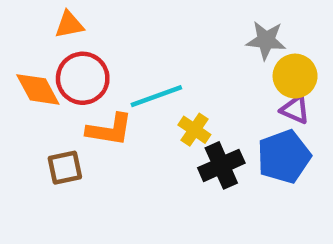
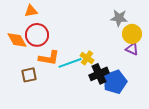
cyan line: (156, 96) -> (70, 63), moved
blue pentagon: (284, 157) -> (115, 82), moved

